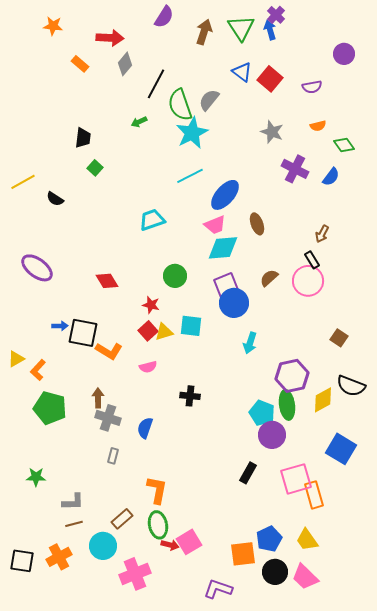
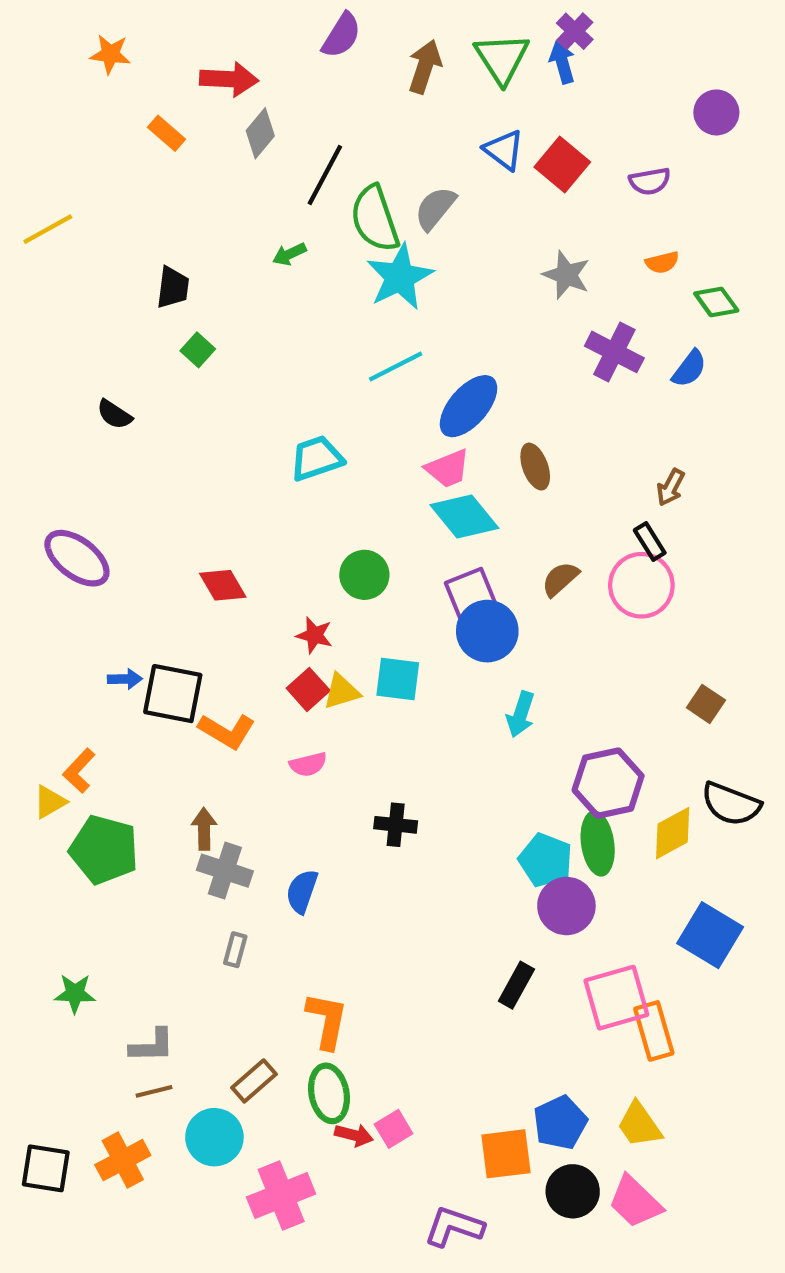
yellow line: (23, 182) -> (48, 229), moved
cyan diamond: (223, 248) -> (464, 517), turned 56
yellow triangle: (16, 359) -> (50, 802), moved
pink square: (189, 542) -> (394, 1129), size x0.7

